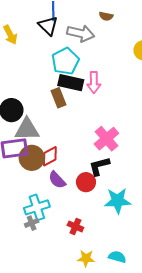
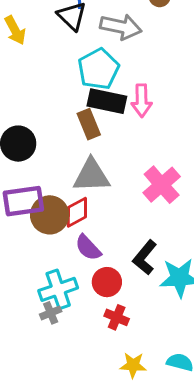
gray triangle: (27, 129) -> (91, 176), moved
black L-shape: (99, 166) -> (145, 257), moved, turned -35
red circle: (86, 182) -> (107, 282), moved

